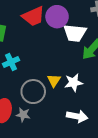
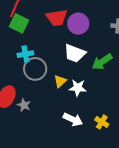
white trapezoid: (75, 33) -> (75, 53), moved
gray circle: (33, 92) -> (35, 69), moved

